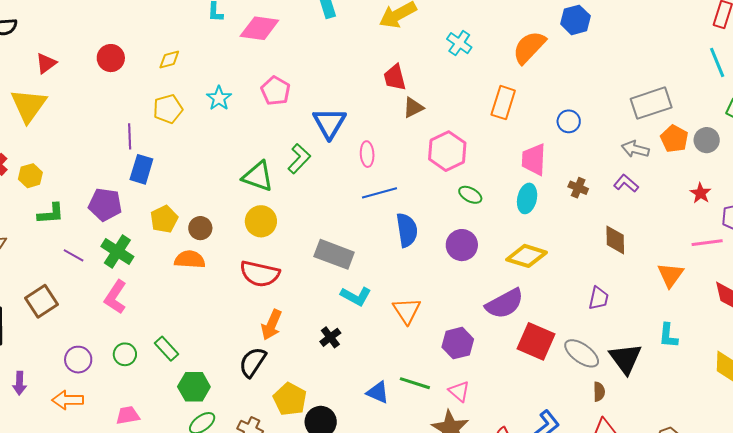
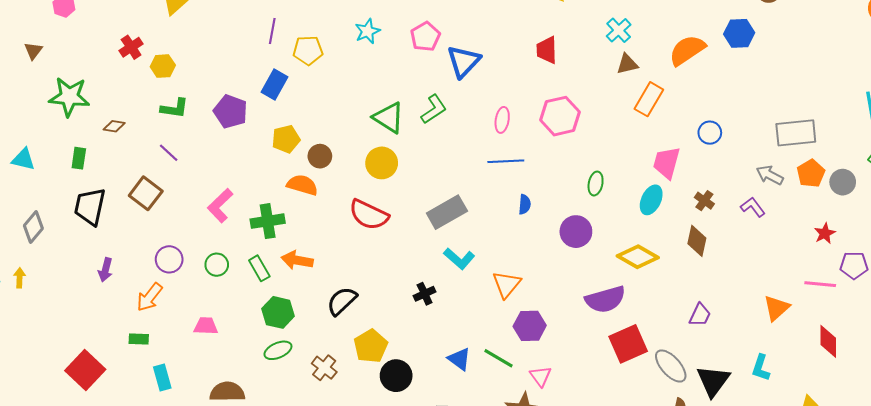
brown triangle: (413, 108) -> (627, 64), moved
yellow pentagon: (168, 109) -> (308, 50), moved
blue triangle: (329, 123) -> (464, 61), moved
purple line: (130, 136) -> (272, 31), moved
pink hexagon: (447, 151) -> (560, 116), moved
green ellipse: (470, 195) -> (596, 184), turned 60
blue semicircle: (407, 230) -> (525, 204), size x0.6
brown diamond: (615, 240) -> (697, 241), moved
green cross: (117, 251) -> (268, 221), moved, turned 36
gray rectangle: (334, 254) -> (447, 212), turned -63
purple line: (74, 255) -> (169, 153), moved
brown square: (41, 301) -> (146, 193), turned -32
orange arrow: (272, 325) -> (297, 260), moved, turned 64
red square: (536, 341) -> (628, 344), turned 30
purple hexagon: (458, 343) -> (530, 326), moved
orange arrow: (68, 400) -> (150, 297), turned -64

